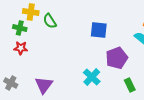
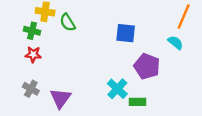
purple pentagon: (117, 58) -> (147, 66), turned -30
gray cross: (11, 83) -> (31, 89), moved
green rectangle: (130, 85) -> (137, 102), moved, turned -64

